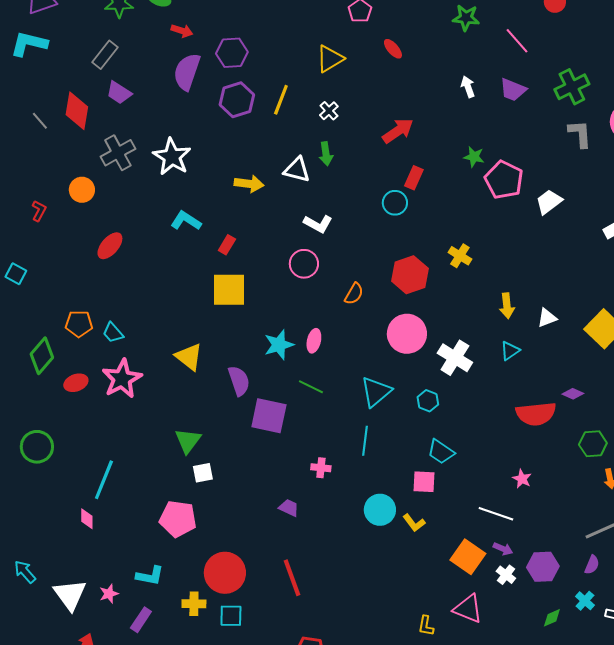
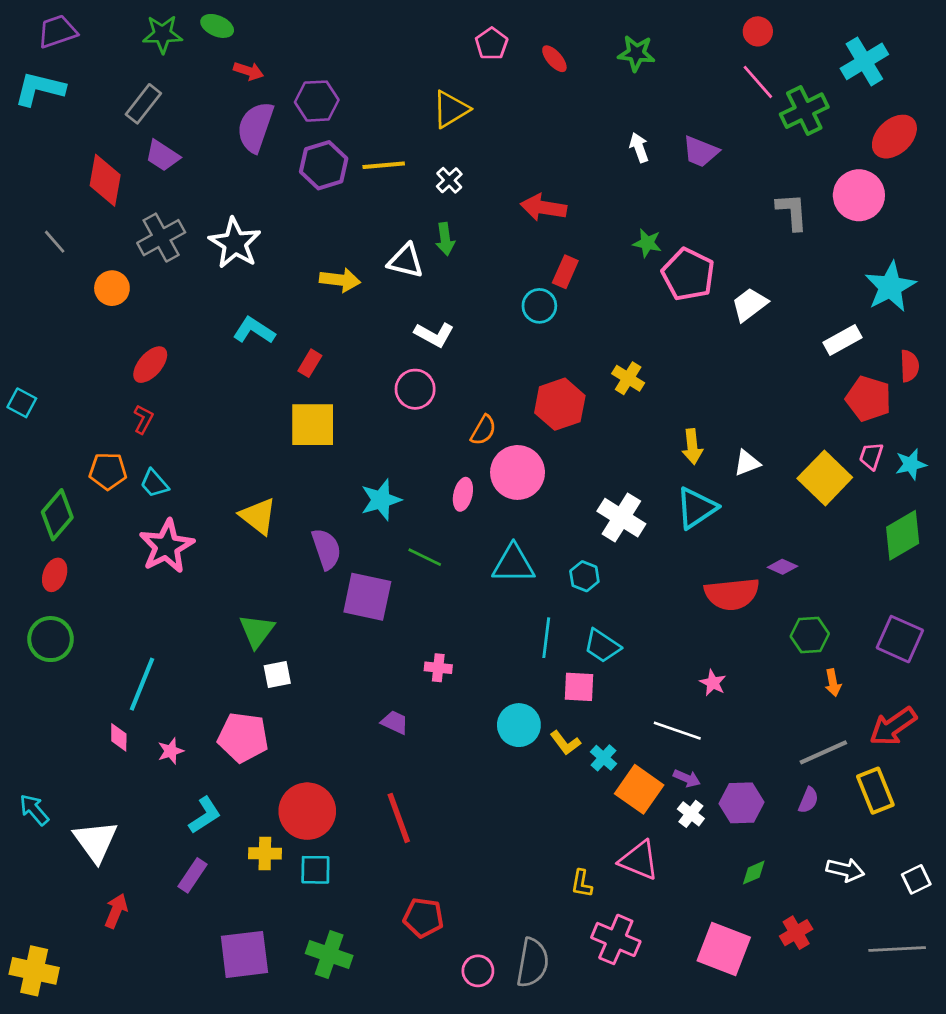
pink line: (517, 41) -> (758, 82), moved
red ellipse: (393, 49) -> (554, 59), moved
green cross: (572, 87) -> (804, 111), moved
yellow line: (281, 100) -> (384, 165), turned 64
gray line: (40, 121) -> (55, 242), moved
red arrow: (398, 131) -> (543, 208), turned -136
red L-shape: (39, 211) -> (143, 419), moved
pink circle: (407, 334) -> (518, 472), moved
pink ellipse: (314, 341) -> (463, 494), moved
cyan triangle: (510, 351) -> (696, 508), size x1.6
red ellipse: (76, 383) -> (55, 575), moved, turned -50
cyan triangle: (376, 392) -> (513, 564), turned 40
cyan line: (365, 441) -> (546, 638), moved
cyan L-shape: (150, 576) -> (205, 815), turned -44
pink star: (109, 594) -> (171, 751), moved
cyan cross: (585, 601) -> (604, 758), moved

